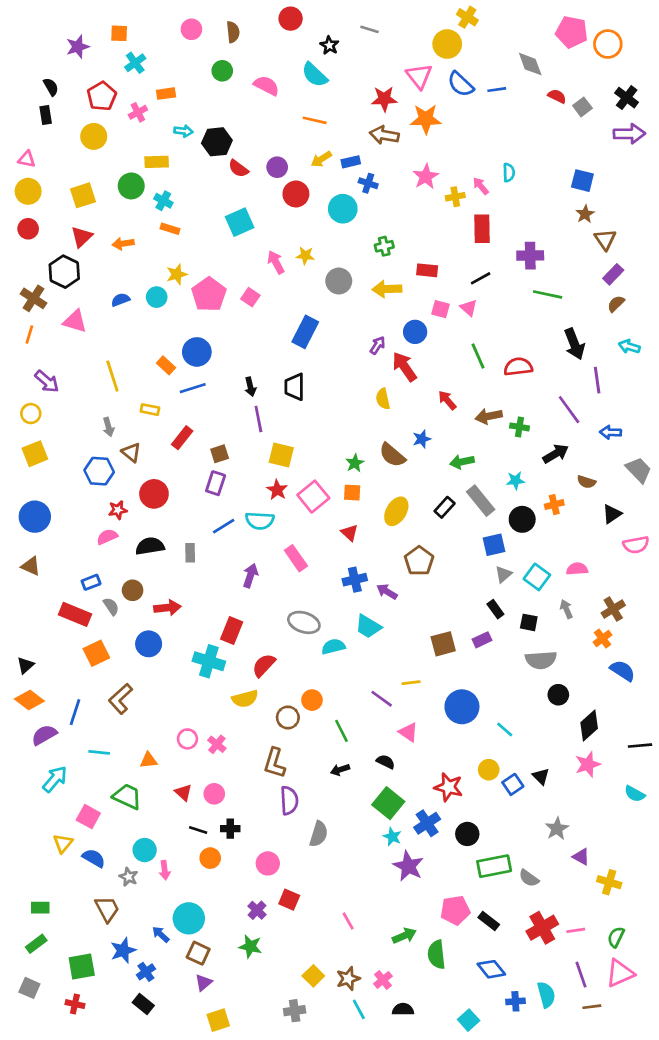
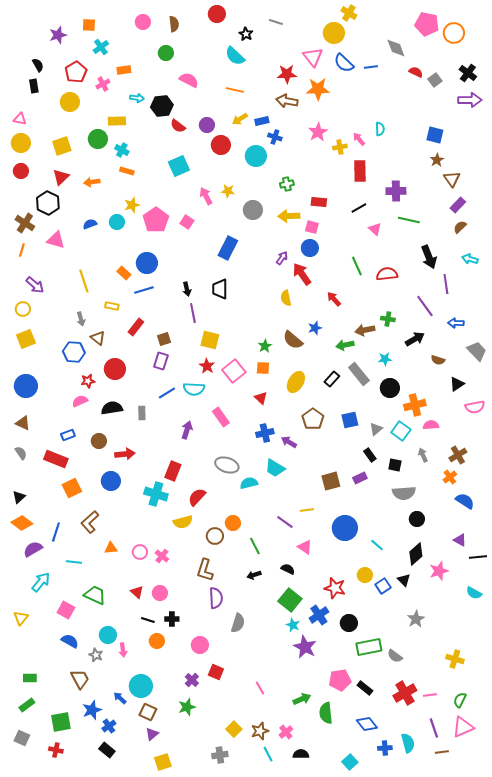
pink semicircle: (266, 86) -> (189, 80), moved
pink triangle: (469, 308) -> (375, 229), moved
pink square: (440, 309) -> (312, 227), moved
brown arrow: (489, 416) -> (365, 330), moved
orange cross: (554, 505) -> (415, 405), moved, size x1.5
blue square: (494, 545) -> (350, 420), moved
gray semicircle: (111, 606) -> (21, 453), moved
black diamond: (589, 726) -> (416, 554), moved
orange triangle: (149, 760) -> (111, 548), moved
yellow triangle: (63, 843) -> (21, 618), moved
purple triangle: (581, 857) -> (460, 540), moved
green star: (250, 946) -> (187, 707), turned -30

